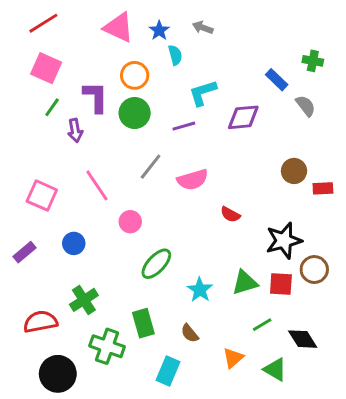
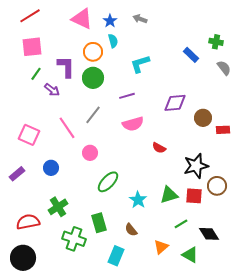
cyan semicircle: (175, 55) -> (113, 41), moved
pink square: (46, 68) -> (32, 47), turned -30
gray semicircle: (306, 106) -> (224, 68), moved
purple diamond: (243, 117) -> (175, 103), moved
purple line: (184, 126) -> (127, 96), moved
purple arrow: (75, 130) -> (52, 90), turned -42
gray line: (151, 167) -> (93, 115), moved
black circle: (58, 374) -> (23, 258), moved

